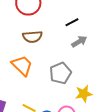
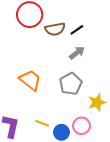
brown semicircle: (32, 37) -> (55, 29), moved
gray arrow: (79, 42) -> (77, 53), moved

